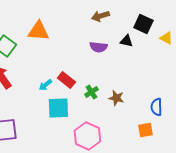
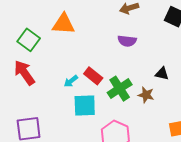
black triangle: (126, 41) -> (162, 74), moved
green cross: (91, 92) -> (120, 89), size x1.6

